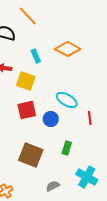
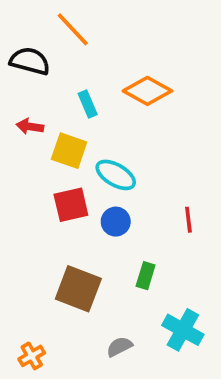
cyan ellipse: (67, 100) -> (116, 175), moved

